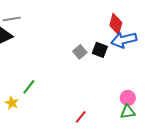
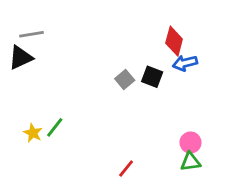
blue arrow: (124, 40) -> (185, 63), size x0.7
yellow star: (12, 103) -> (33, 133), moved

